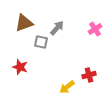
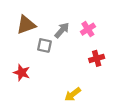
pink cross: (95, 29) -> (88, 29), moved
red cross: (89, 75) -> (97, 58), moved

